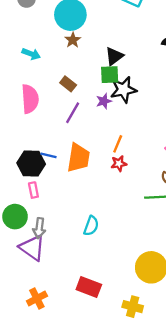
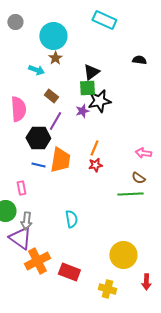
cyan arrow: (31, 54) -> (36, 70), moved
blue line: (48, 155) -> (38, 165), moved
black hexagon: (31, 163) -> (38, 138), moved
cyan semicircle: (91, 226) -> (71, 219), turned -30
orange cross: (37, 299) -> (37, 261), moved, size x1.4

